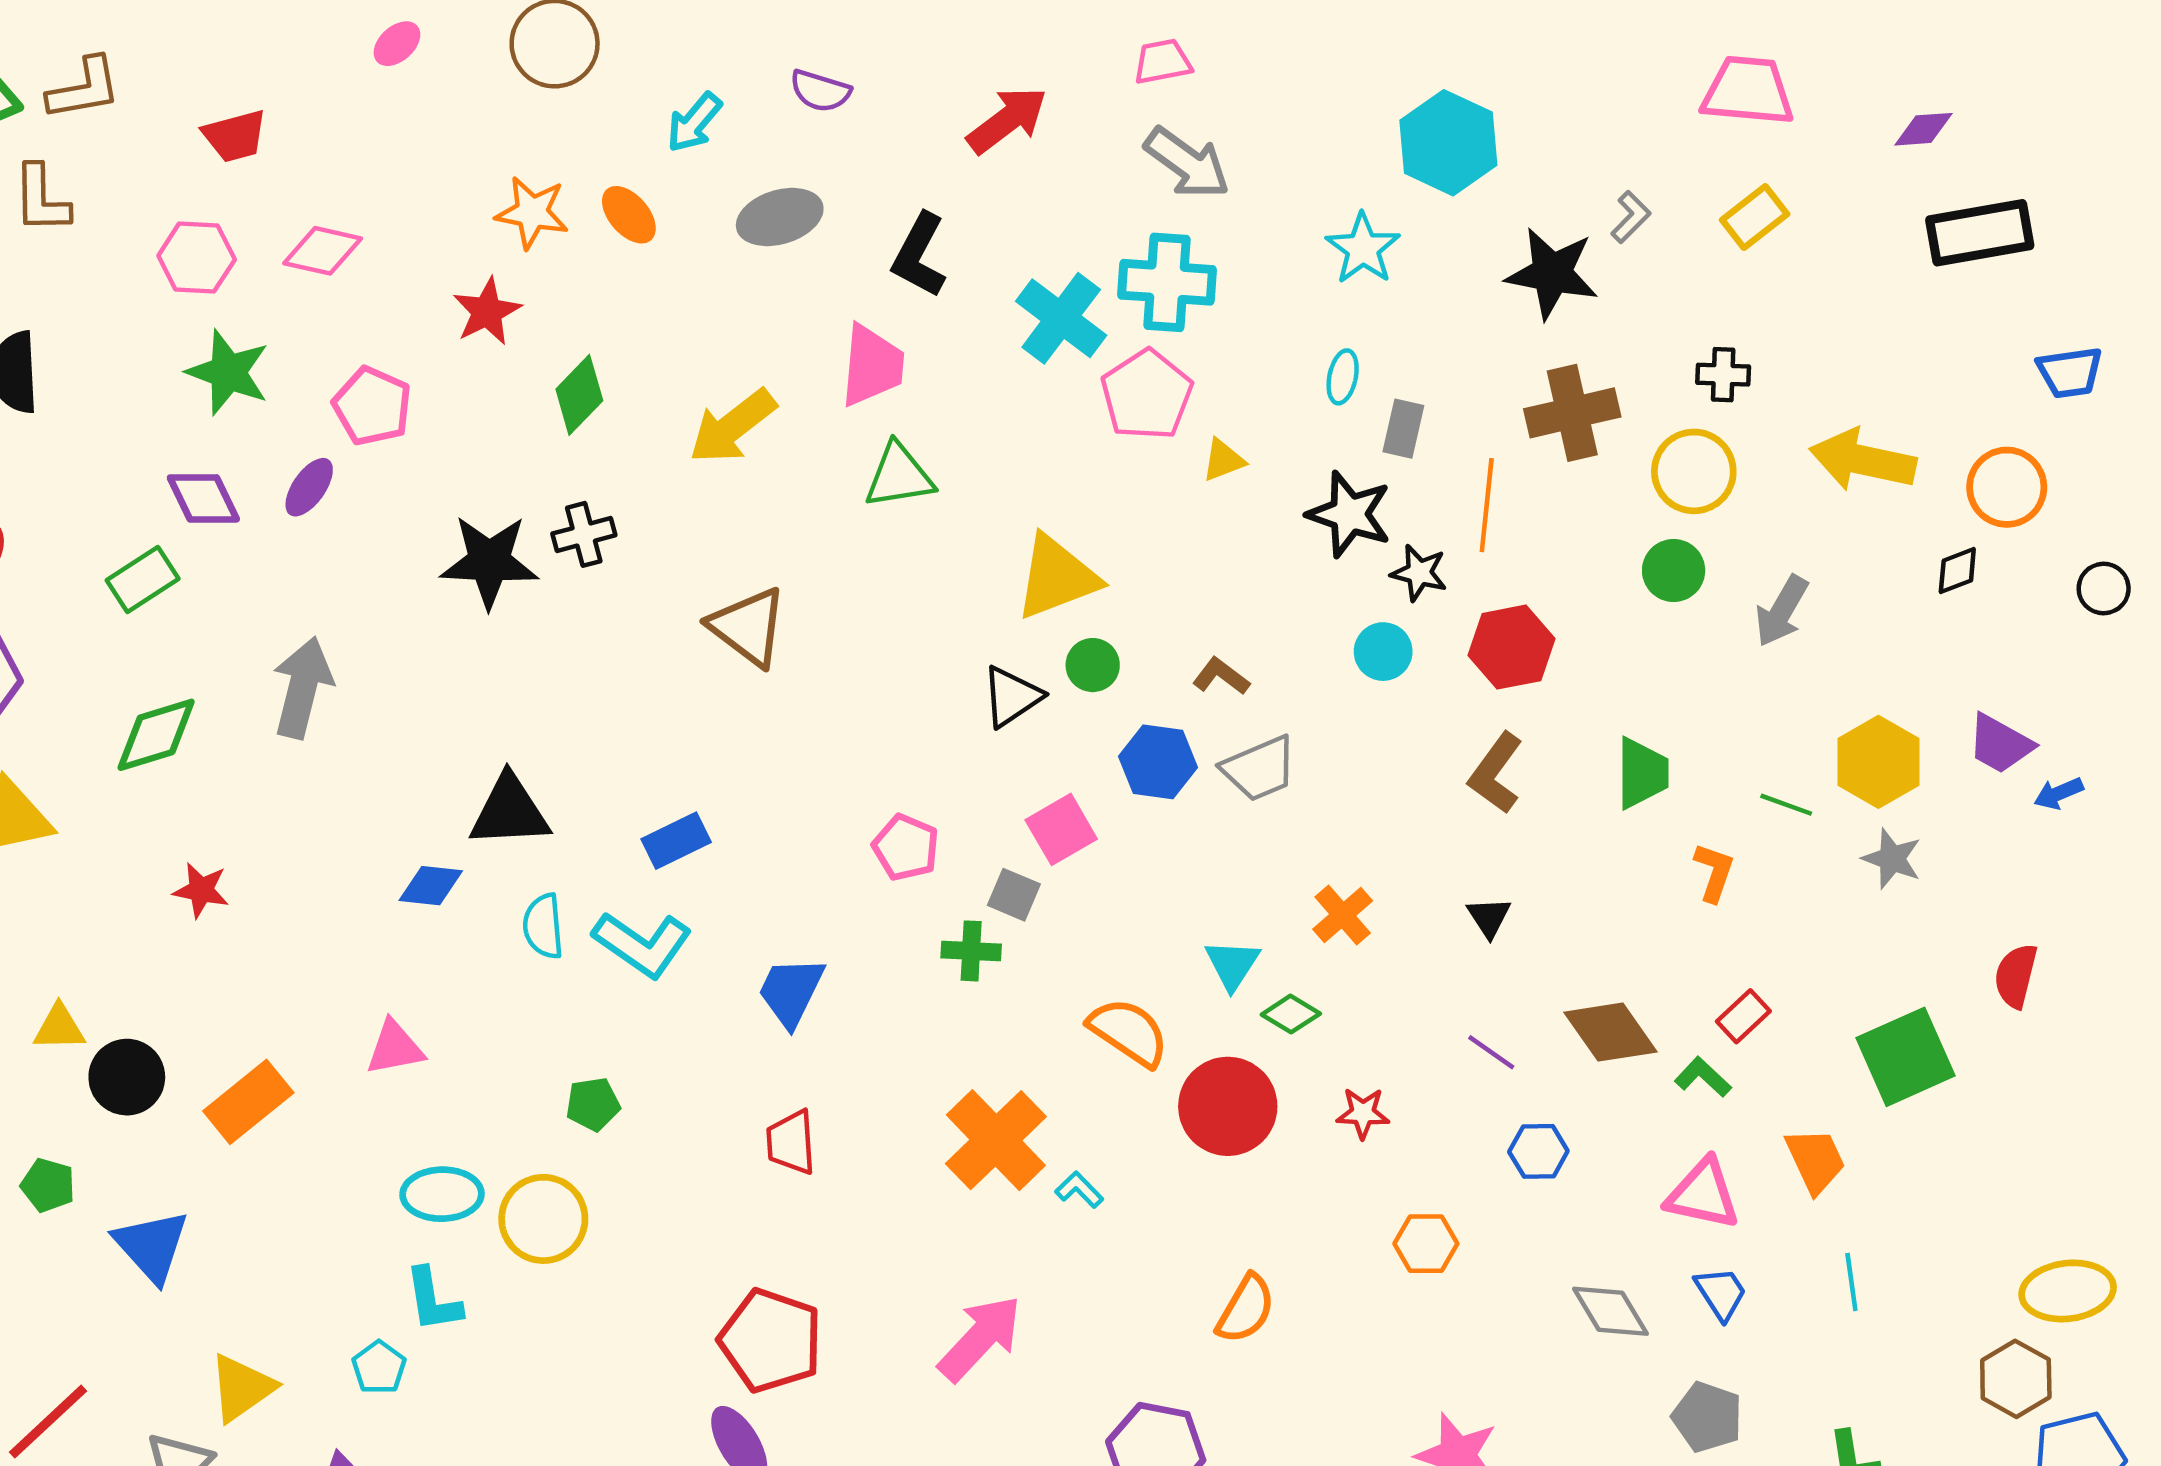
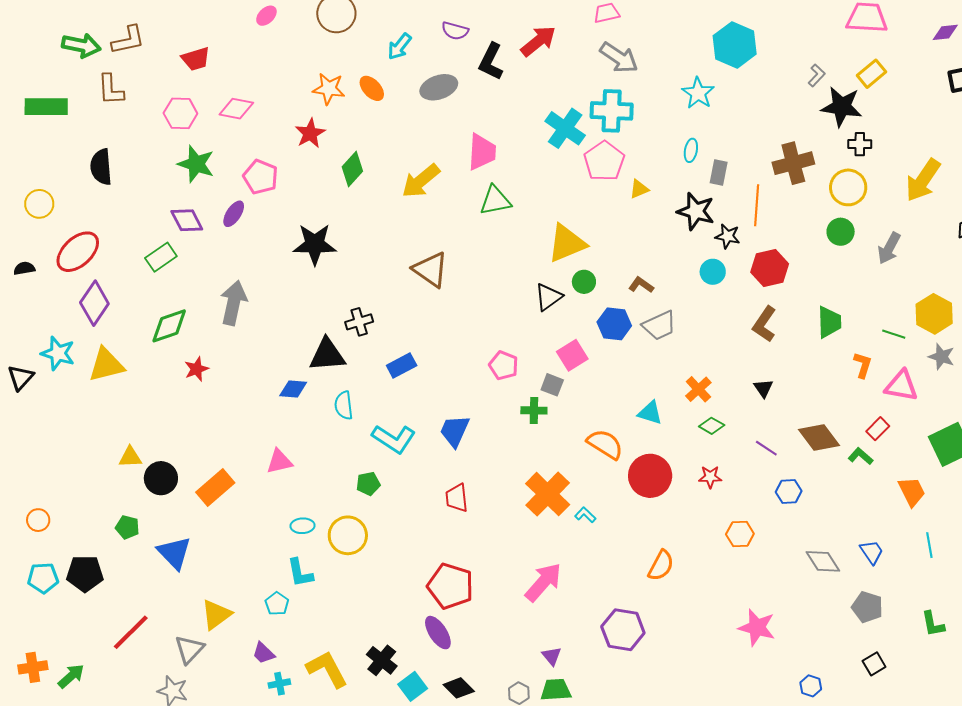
black L-shape: (919, 255) -> (491, 62), moved
black star: (1552, 273) -> (842, 107), moved
yellow arrow: (1863, 460) -> (923, 180), turned -66
black cross: (584, 534) -> (359, 322), moved
red star: (201, 890) -> (197, 369), moved, turned -30
cyan L-shape: (642, 944) -> (394, 439), moved
cyan triangle: (1232, 964) -> (650, 413), turned -44
green diamond: (1291, 1014) -> (712, 426), moved
cyan ellipse: (442, 1194) -> (302, 526), size x0.7
pink triangle: (1703, 1194) -> (901, 386), moved

